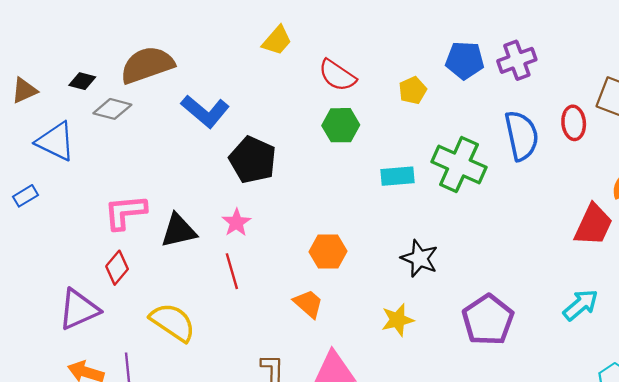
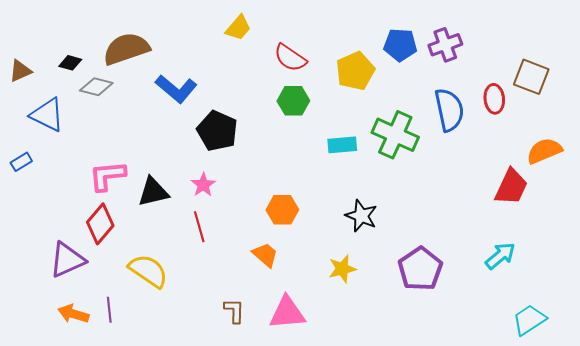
yellow pentagon: (413, 90) -> (355, 71), size x1.6
red diamond: (117, 268) -> (100, 224), size x1.4

